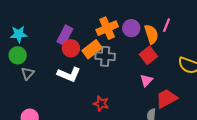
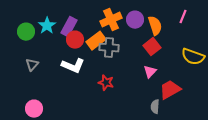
pink line: (166, 25) -> (183, 17), moved
cyan star: (19, 34) -> (47, 26), moved, turned -30
green circle: (18, 55) -> (26, 32), moved
red star: (101, 104) -> (106, 83), moved

